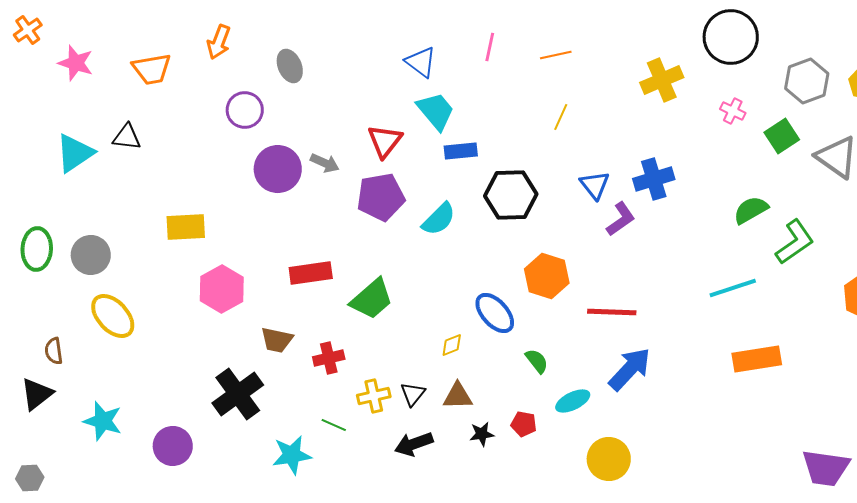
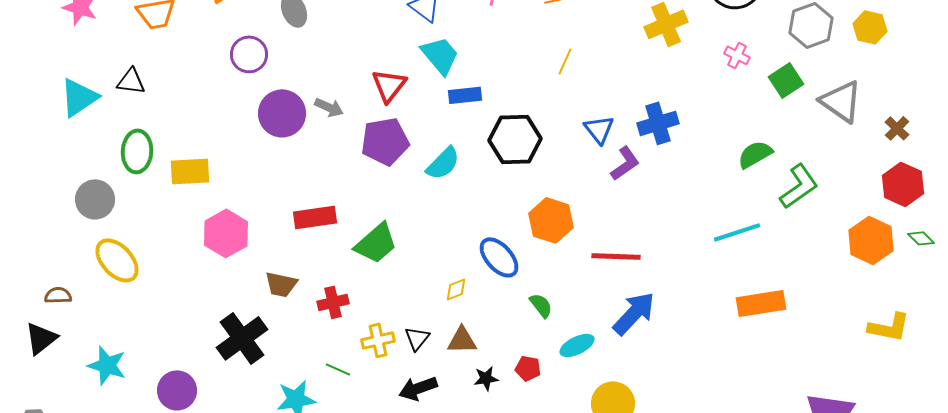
green ellipse: (37, 249) -> (137, 151), moved
brown semicircle: (54, 351) -> (58, 295), turned 96

